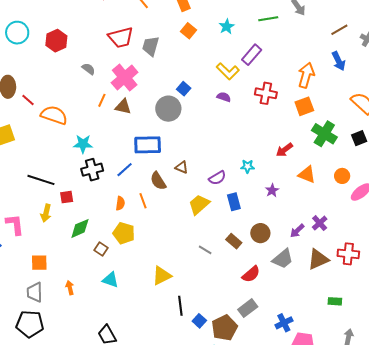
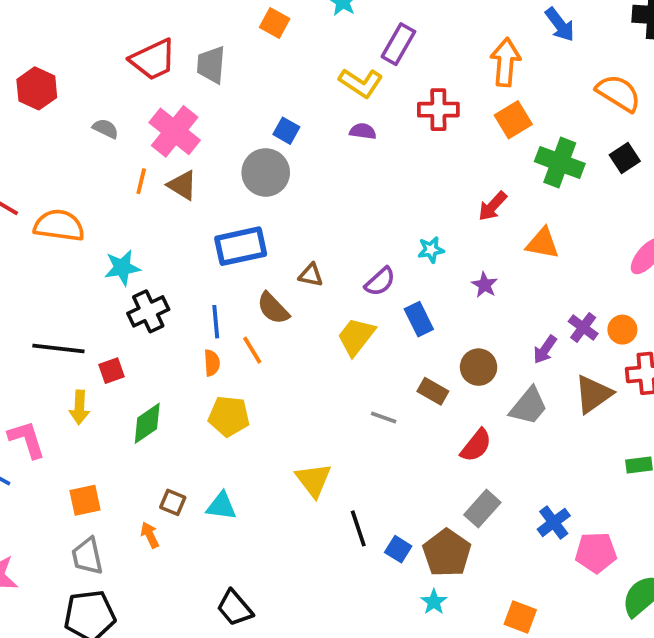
brown triangle: (123, 107) -> (182, 185), turned 30
blue line: (125, 170) -> (216, 322), moved, turned -42
orange circle: (342, 176) -> (622, 330), moved
brown square: (101, 249) -> (173, 502), moved
yellow triangle: (162, 276) -> (313, 480), turned -30

